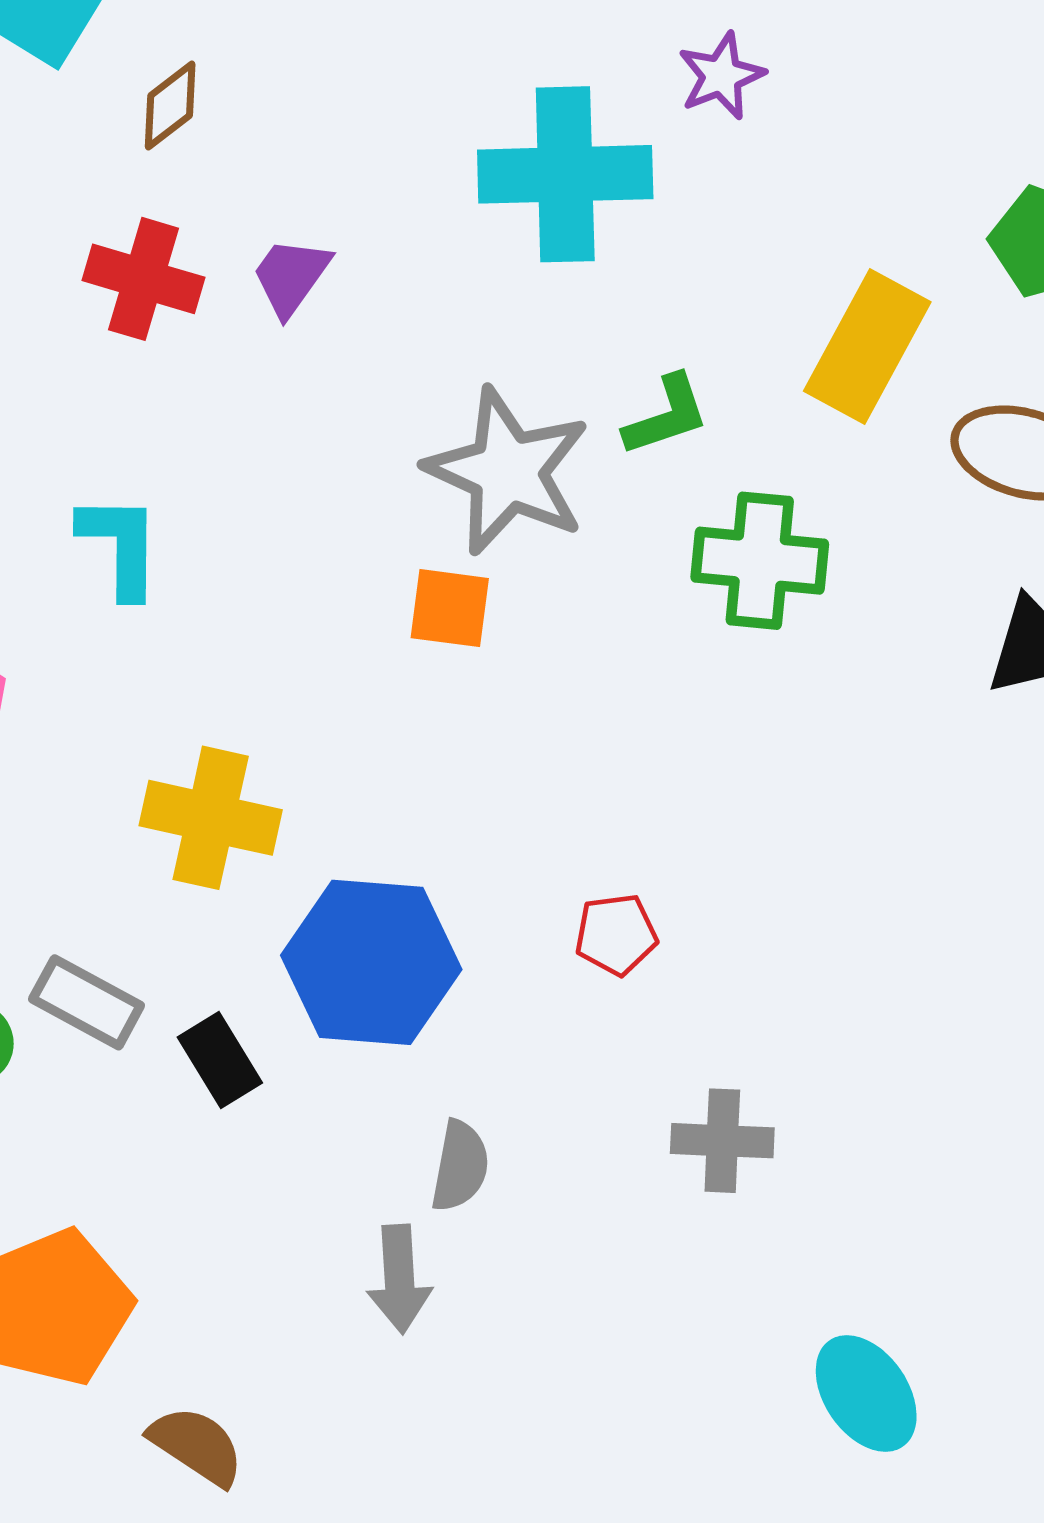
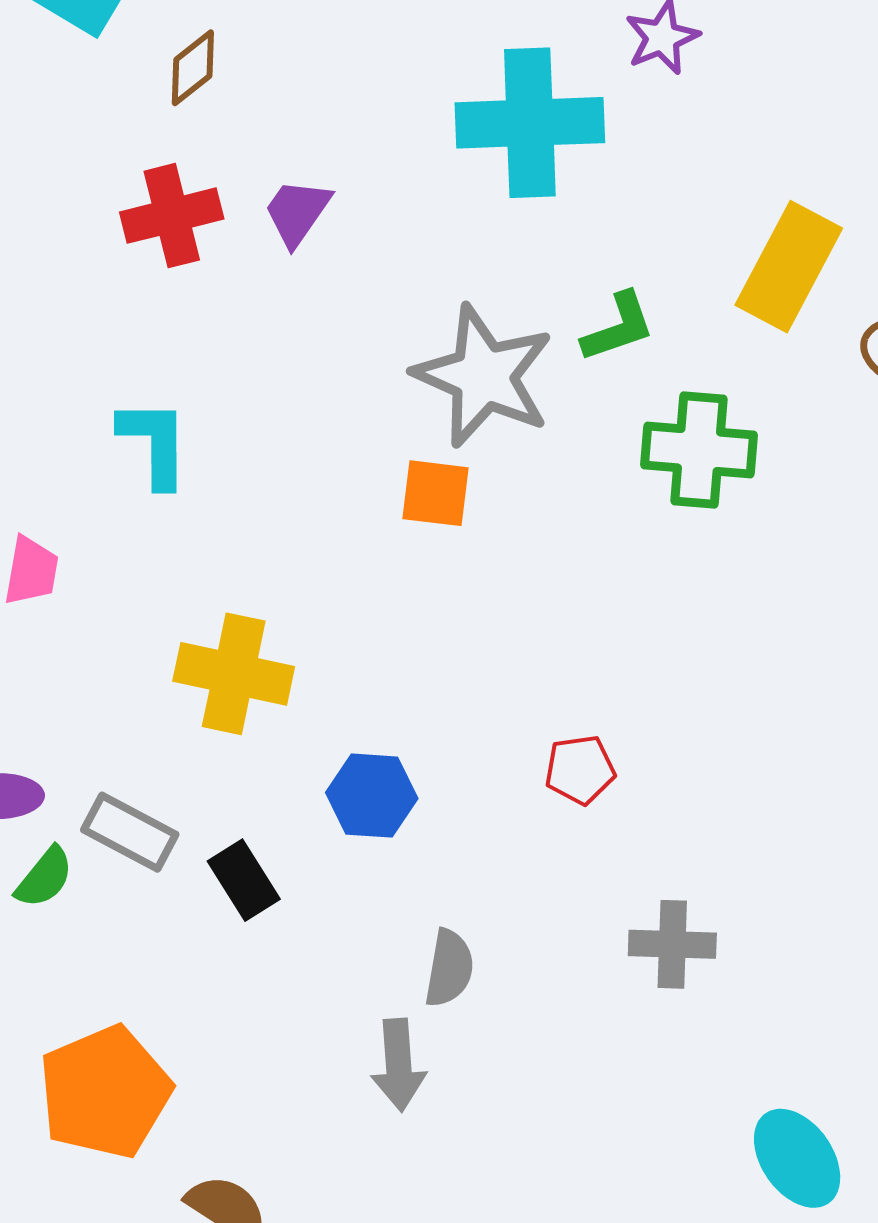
red cross: (144, 279) -> (172, 216), turned -30
blue hexagon: (371, 962) -> (372, 796), size x0.6

